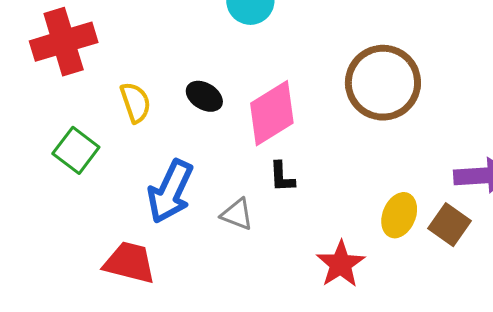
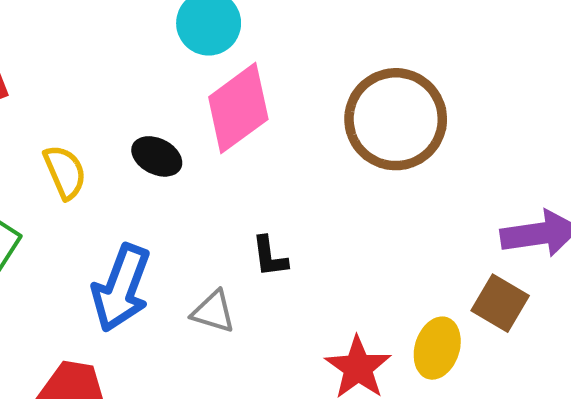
pink diamond: (272, 113) -> (238, 108), moved
yellow ellipse: (399, 215) -> (437, 348), moved

